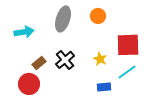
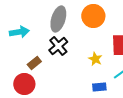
orange circle: (98, 16) -> (93, 16), size x1.5
black cross: (65, 60) -> (58, 46), moved

